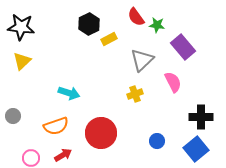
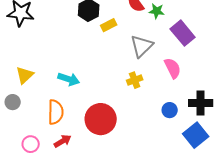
yellow triangle: (22, 61) -> (25, 75), moved
orange semicircle: (56, 126) -> (56, 112), turned -70
blue circle: (157, 141) -> (170, 110), moved

